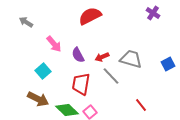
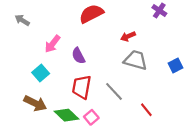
pink arrow: (54, 44) -> (52, 44), turned 78
red arrow: (102, 57) -> (128, 36), moved
gray line: (111, 76) -> (114, 91), moved

